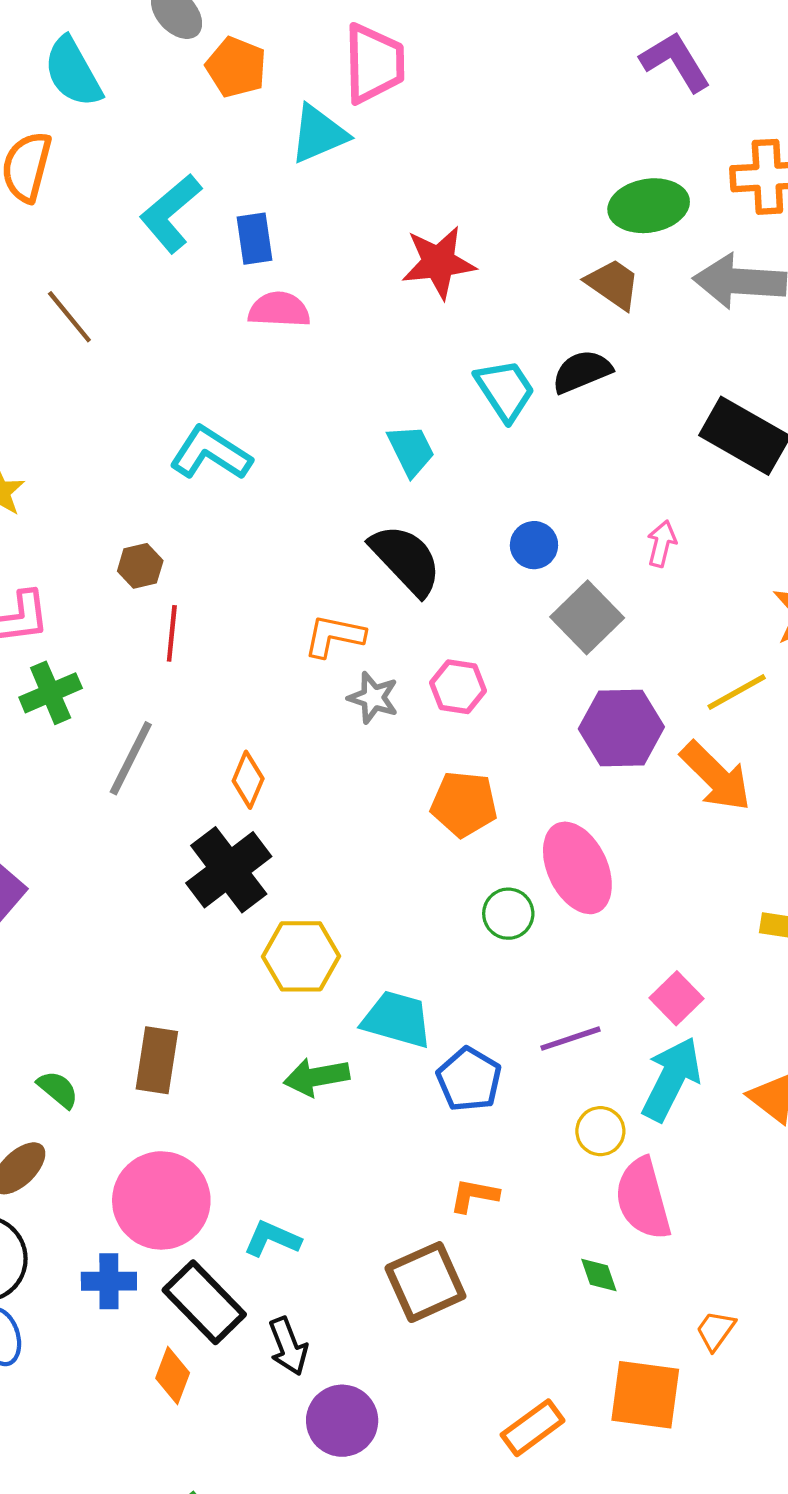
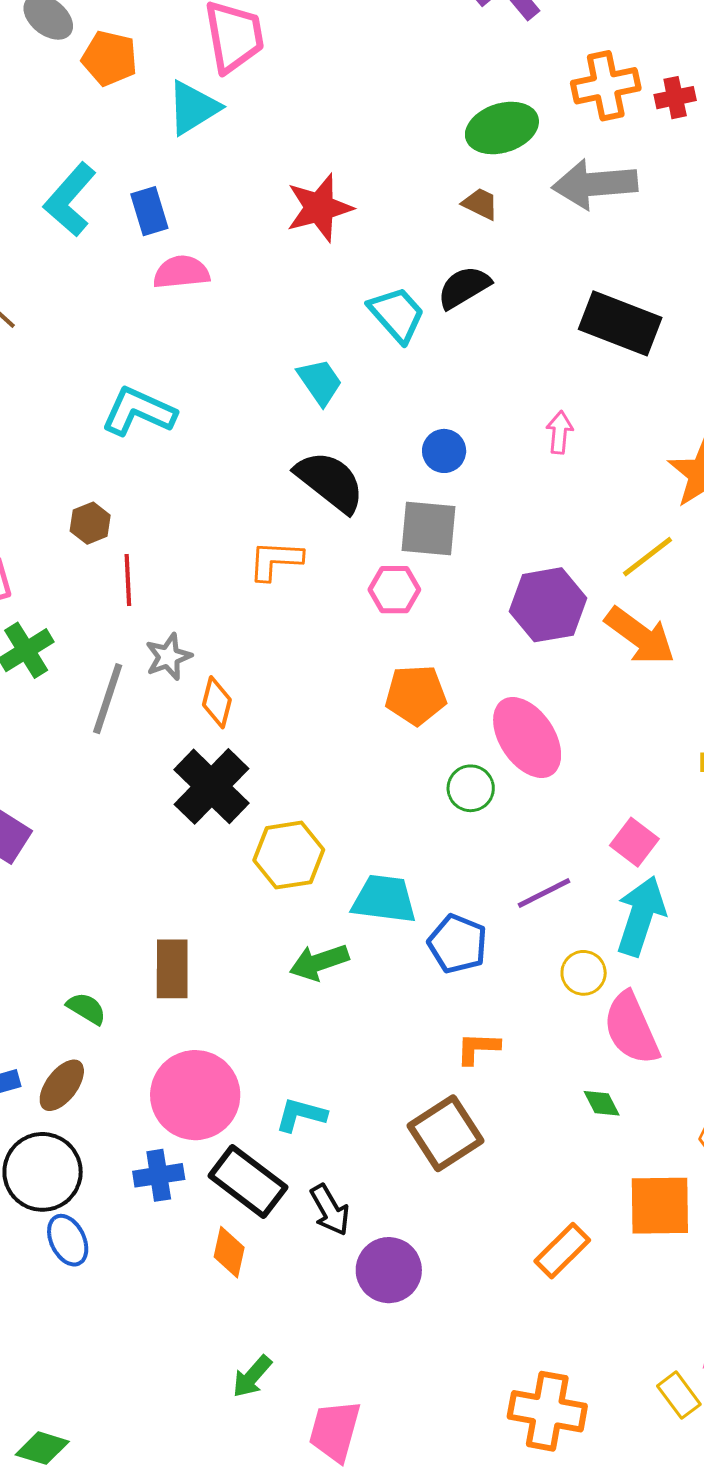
brown trapezoid: (613, 284) -> (480, 204), size x0.7
gray square: (587, 617) -> (428, 528), moved, turned -32
gray star: (373, 698) -> (168, 657), moved, turned -30

